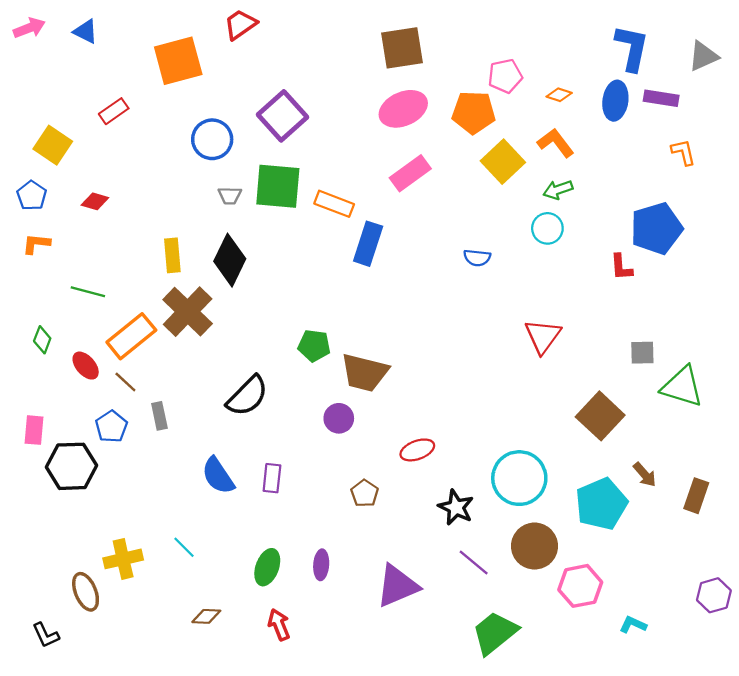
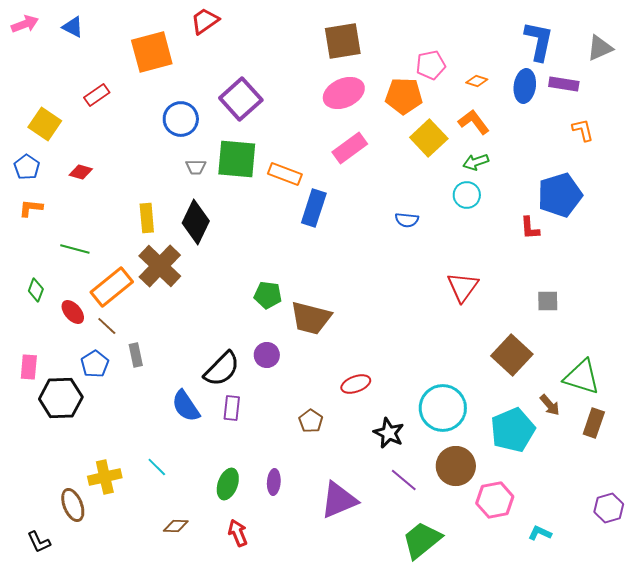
green triangle: (682, 387) -> (582, 377), moved
black semicircle: (247, 396) -> (222, 369), moved
purple circle: (339, 418) -> (267, 355), moved

